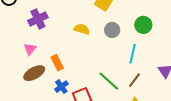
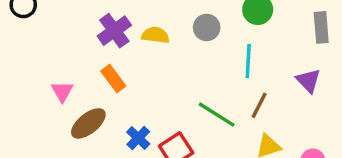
purple cross: (38, 19) -> (114, 31), moved
pink triangle: (30, 49) -> (62, 91), moved
orange rectangle: (57, 63) -> (113, 79), moved

